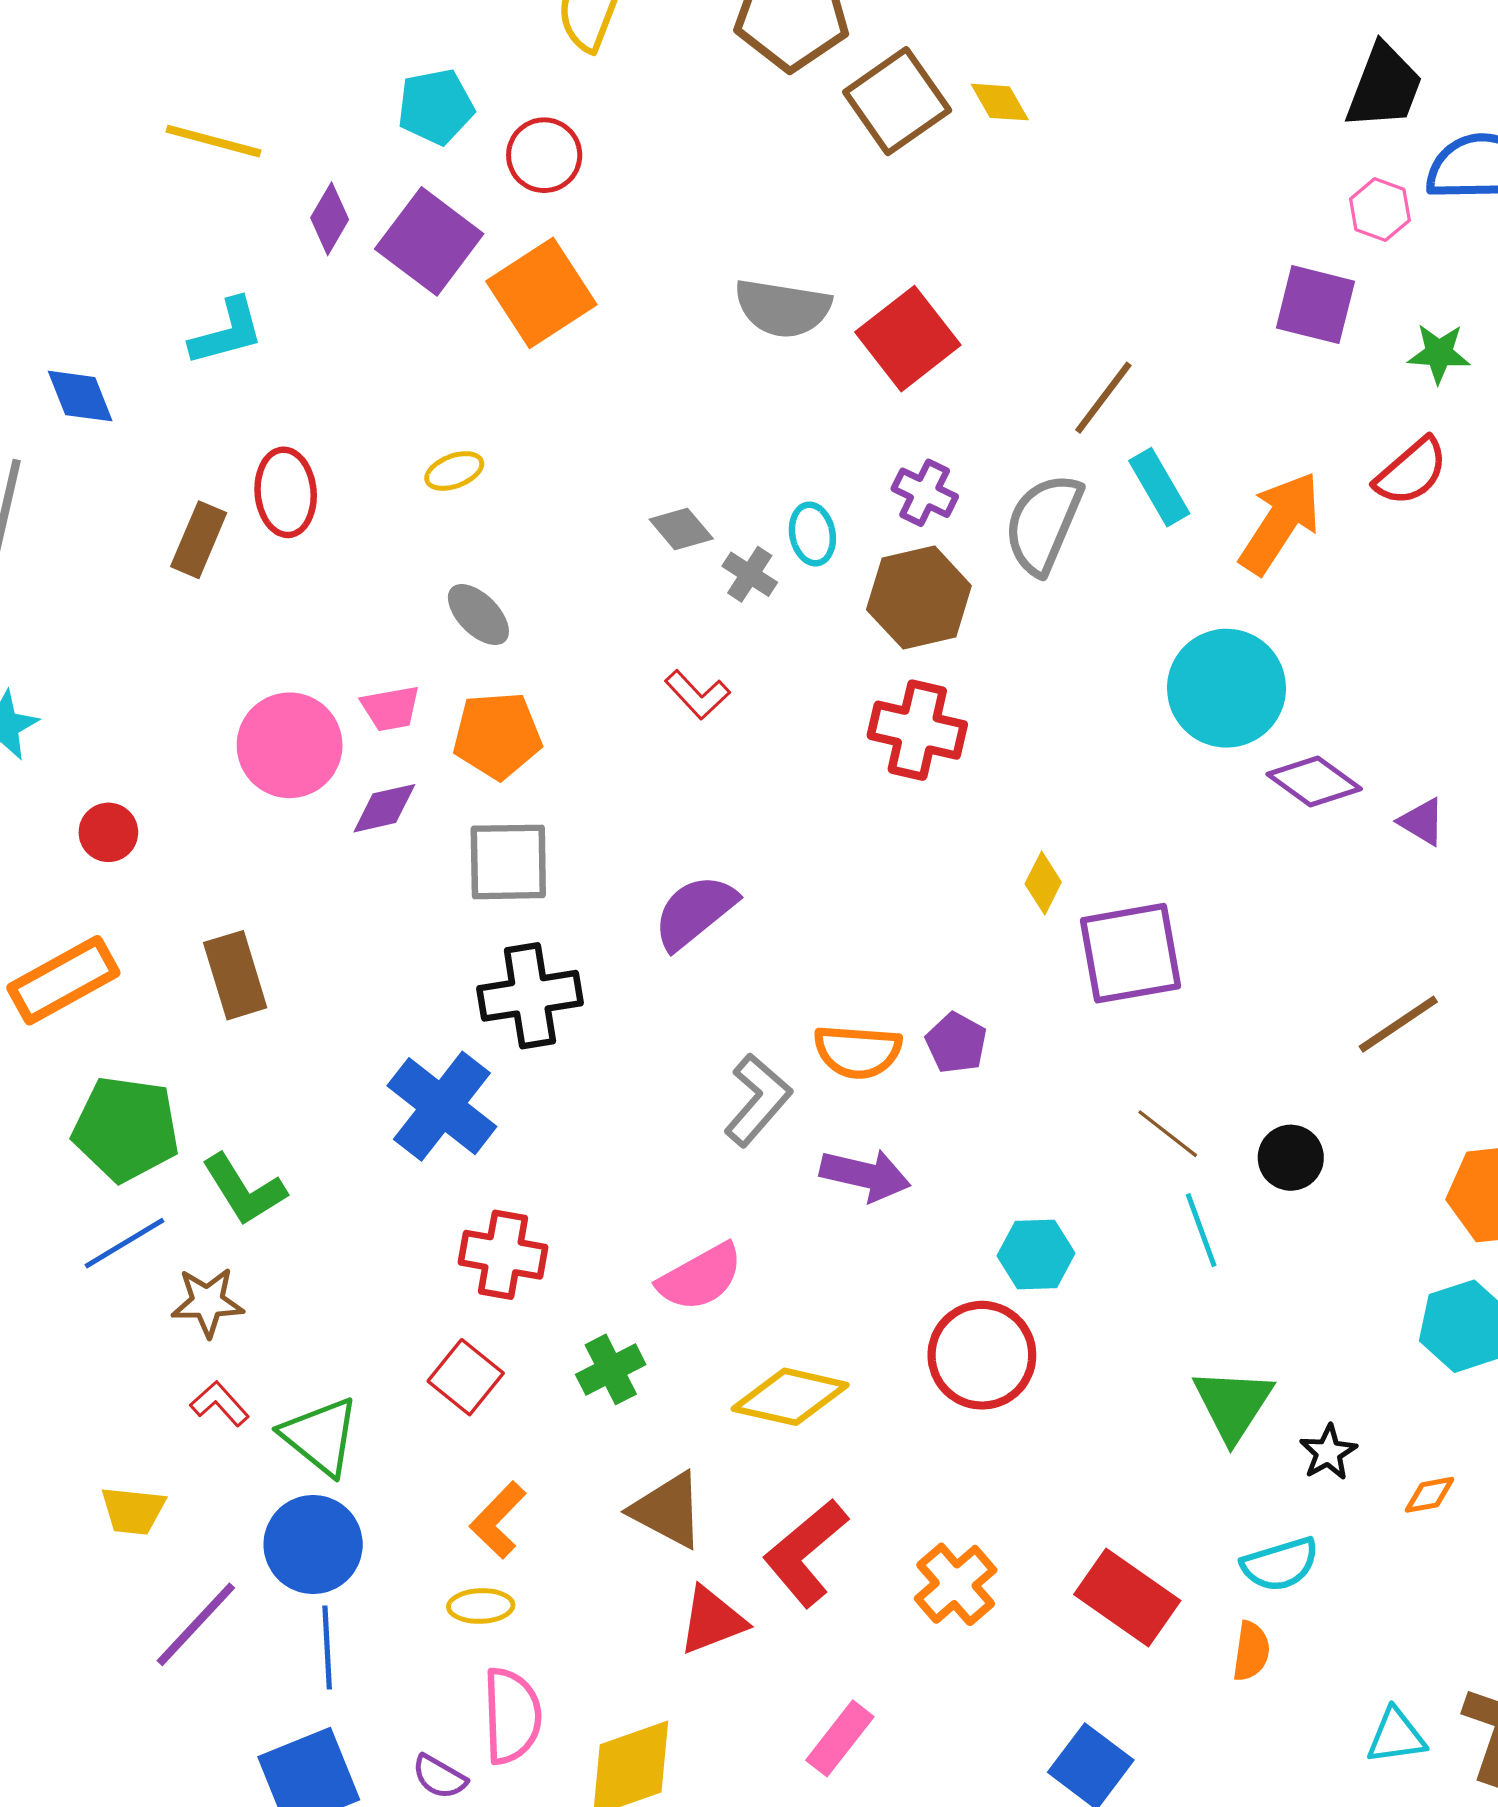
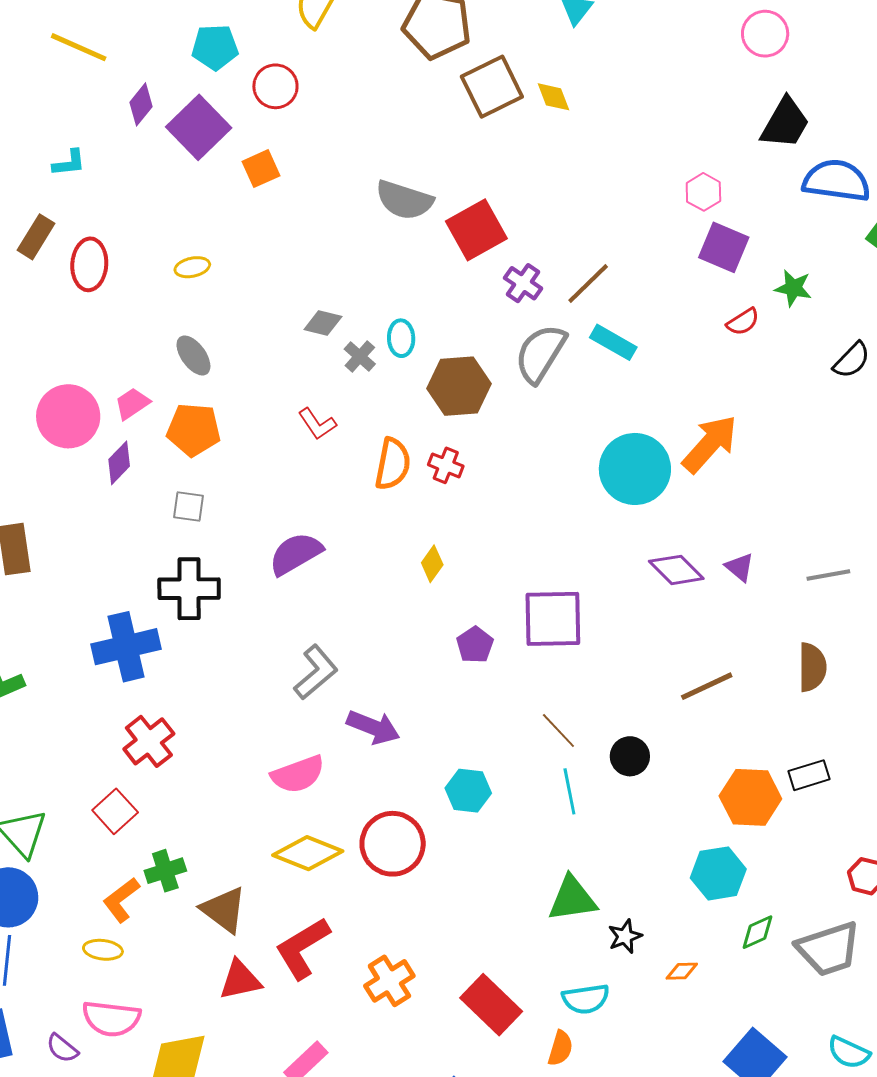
pink hexagon: (1380, 210) -> (703, 192), moved
orange square: (541, 293) -> (261, 169), size x0.6
cyan L-shape: (227, 332) -> (69, 163), size x0.7
red semicircle: (1411, 472) -> (743, 322), moved, size x0.7
cyan rectangle: (1159, 487) -> (613, 342), turned -39
purple cross: (925, 493) -> (523, 283), moved
orange arrow: (1280, 523) -> (710, 444), moved
gray diamond: (681, 529) -> (323, 323), turned -45
brown rectangle: (199, 540) -> (36, 237), moved
pink trapezoid: (391, 708) -> (132, 404), turned 147
red cross: (917, 730) -> (446, 465), size x0.6
purple diamond: (1314, 781) -> (676, 570), moved
purple diamond: (384, 808) -> (119, 463), turned -42
gray square: (508, 862) -> (188, 506), size x0.6
yellow diamond: (1043, 883) -> (432, 564), moved
purple pentagon: (956, 1043) -> (475, 645), moved
orange semicircle: (858, 1052) -> (393, 464), moved, turned -92
blue cross: (442, 1106) -> (126, 647), turned 30
red cross: (503, 1255) -> (149, 741), turned 33
pink semicircle: (700, 1277) -> (298, 774), moved
red circle: (982, 1355) -> (393, 844), moved
green cross: (611, 1369) -> (165, 871), moved
green triangle: (1233, 1404) -> (572, 899), turned 40
pink semicircle: (512, 1716) -> (111, 1018), turned 90

